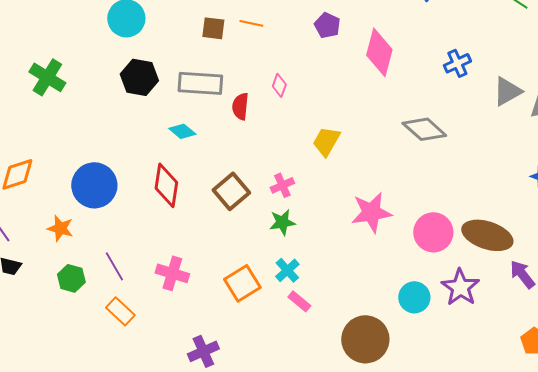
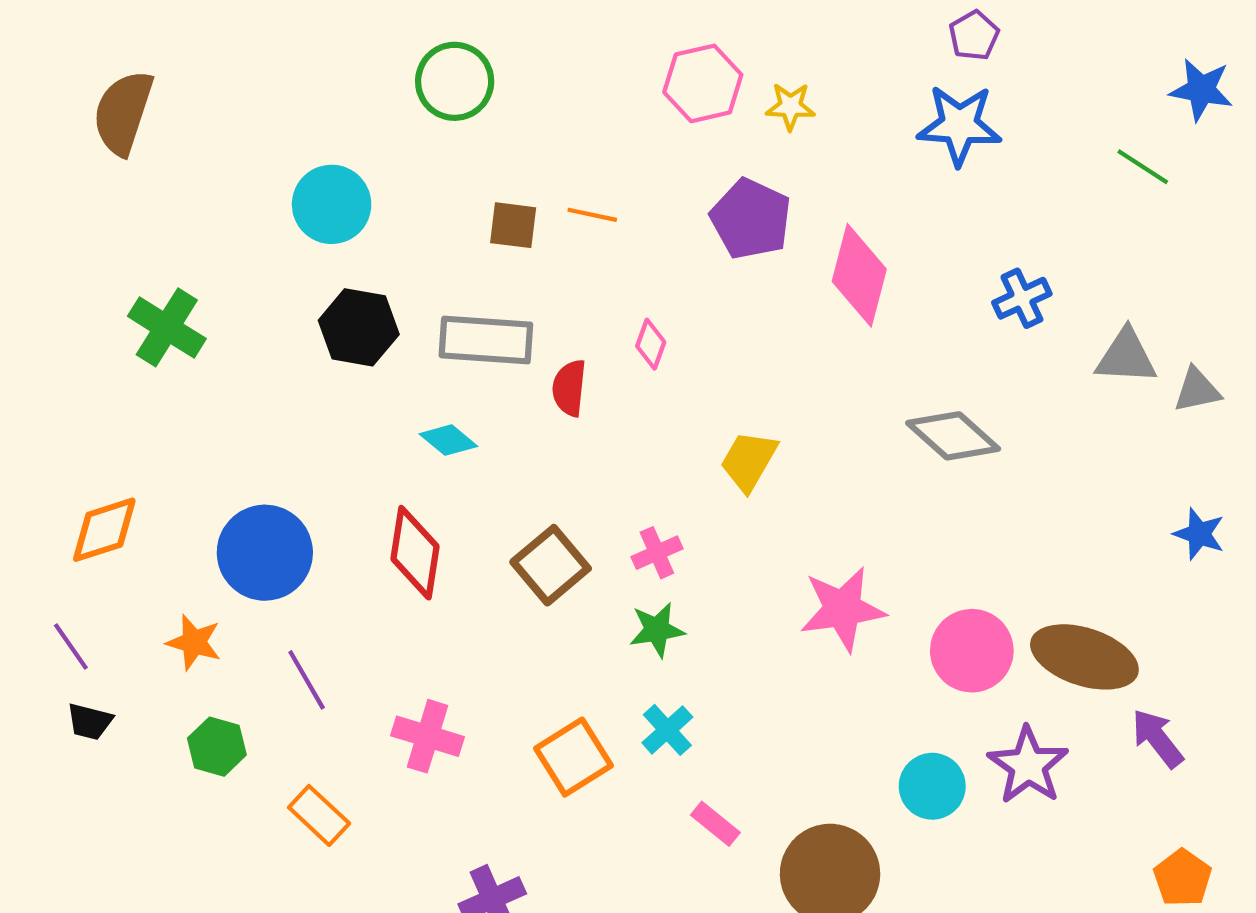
purple pentagon: (327, 25) -> (751, 219), size x1.5
gray triangle: (507, 91) -> (1126, 357), turned 32
purple line: (114, 266) -> (307, 680), moved
pink rectangle: (299, 301) -> (715, 824), moved

